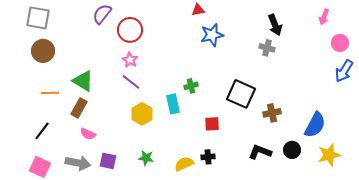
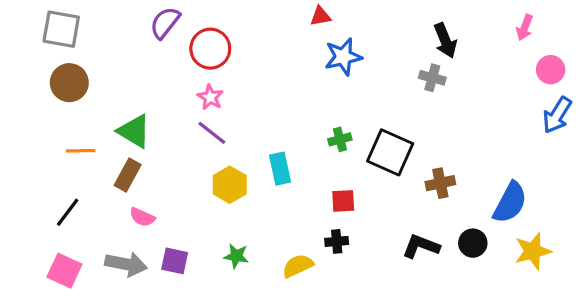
green cross: (191, 86) -> (340, 139), moved
black cross: (208, 157) -> (337, 241), moved

